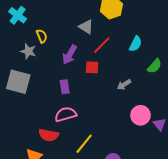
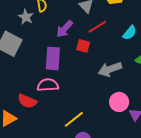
gray arrow: (124, 85) -> (110, 69), size x1.6
purple rectangle: (65, 87) -> (53, 58), size x1.6
yellow line: (84, 144) -> (74, 119), moved

